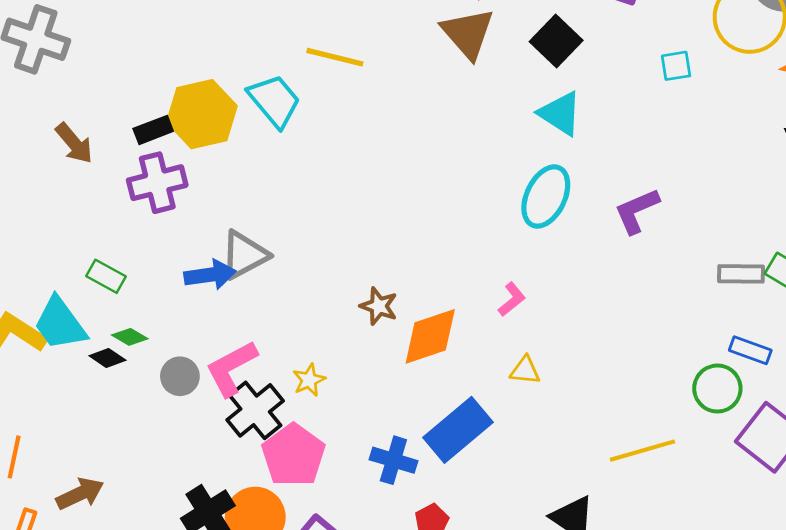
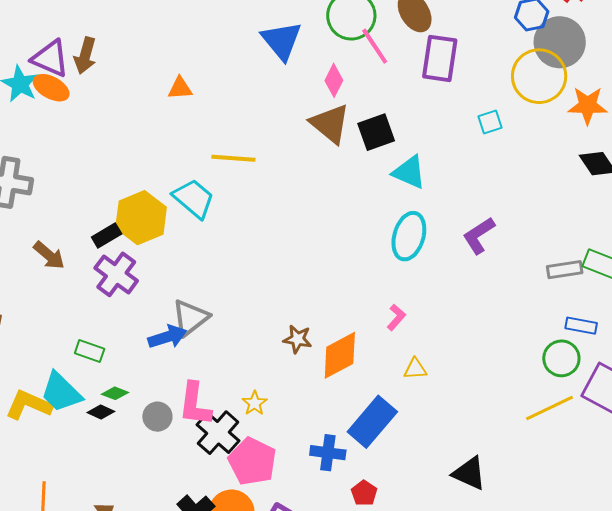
black square: (556, 41) -> (376, 132), moved, turned 36
purple cross: (157, 183) -> (116, 274), turned -30
pink L-shape: (231, 368) -> (195, 404), turned -45
yellow line: (642, 451) -> (550, 408), moved

